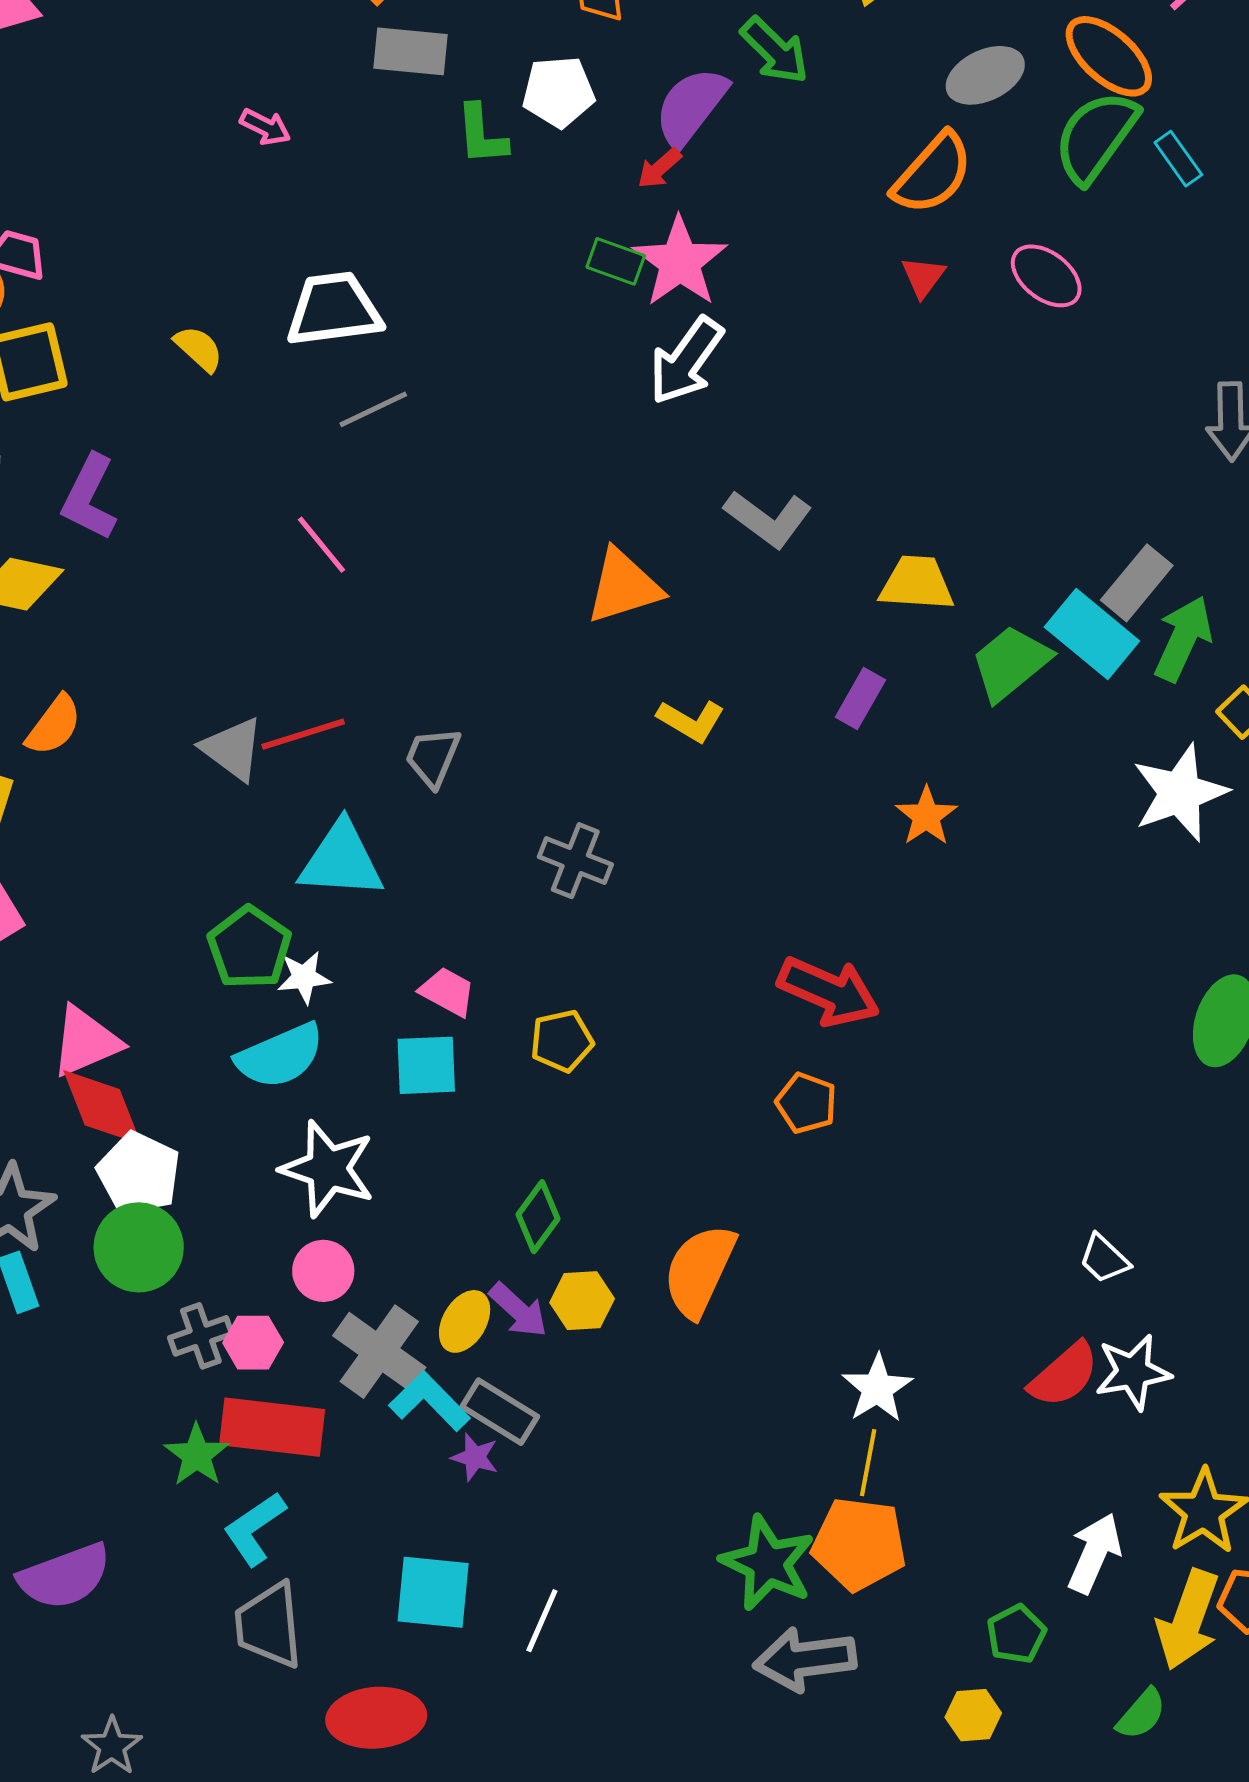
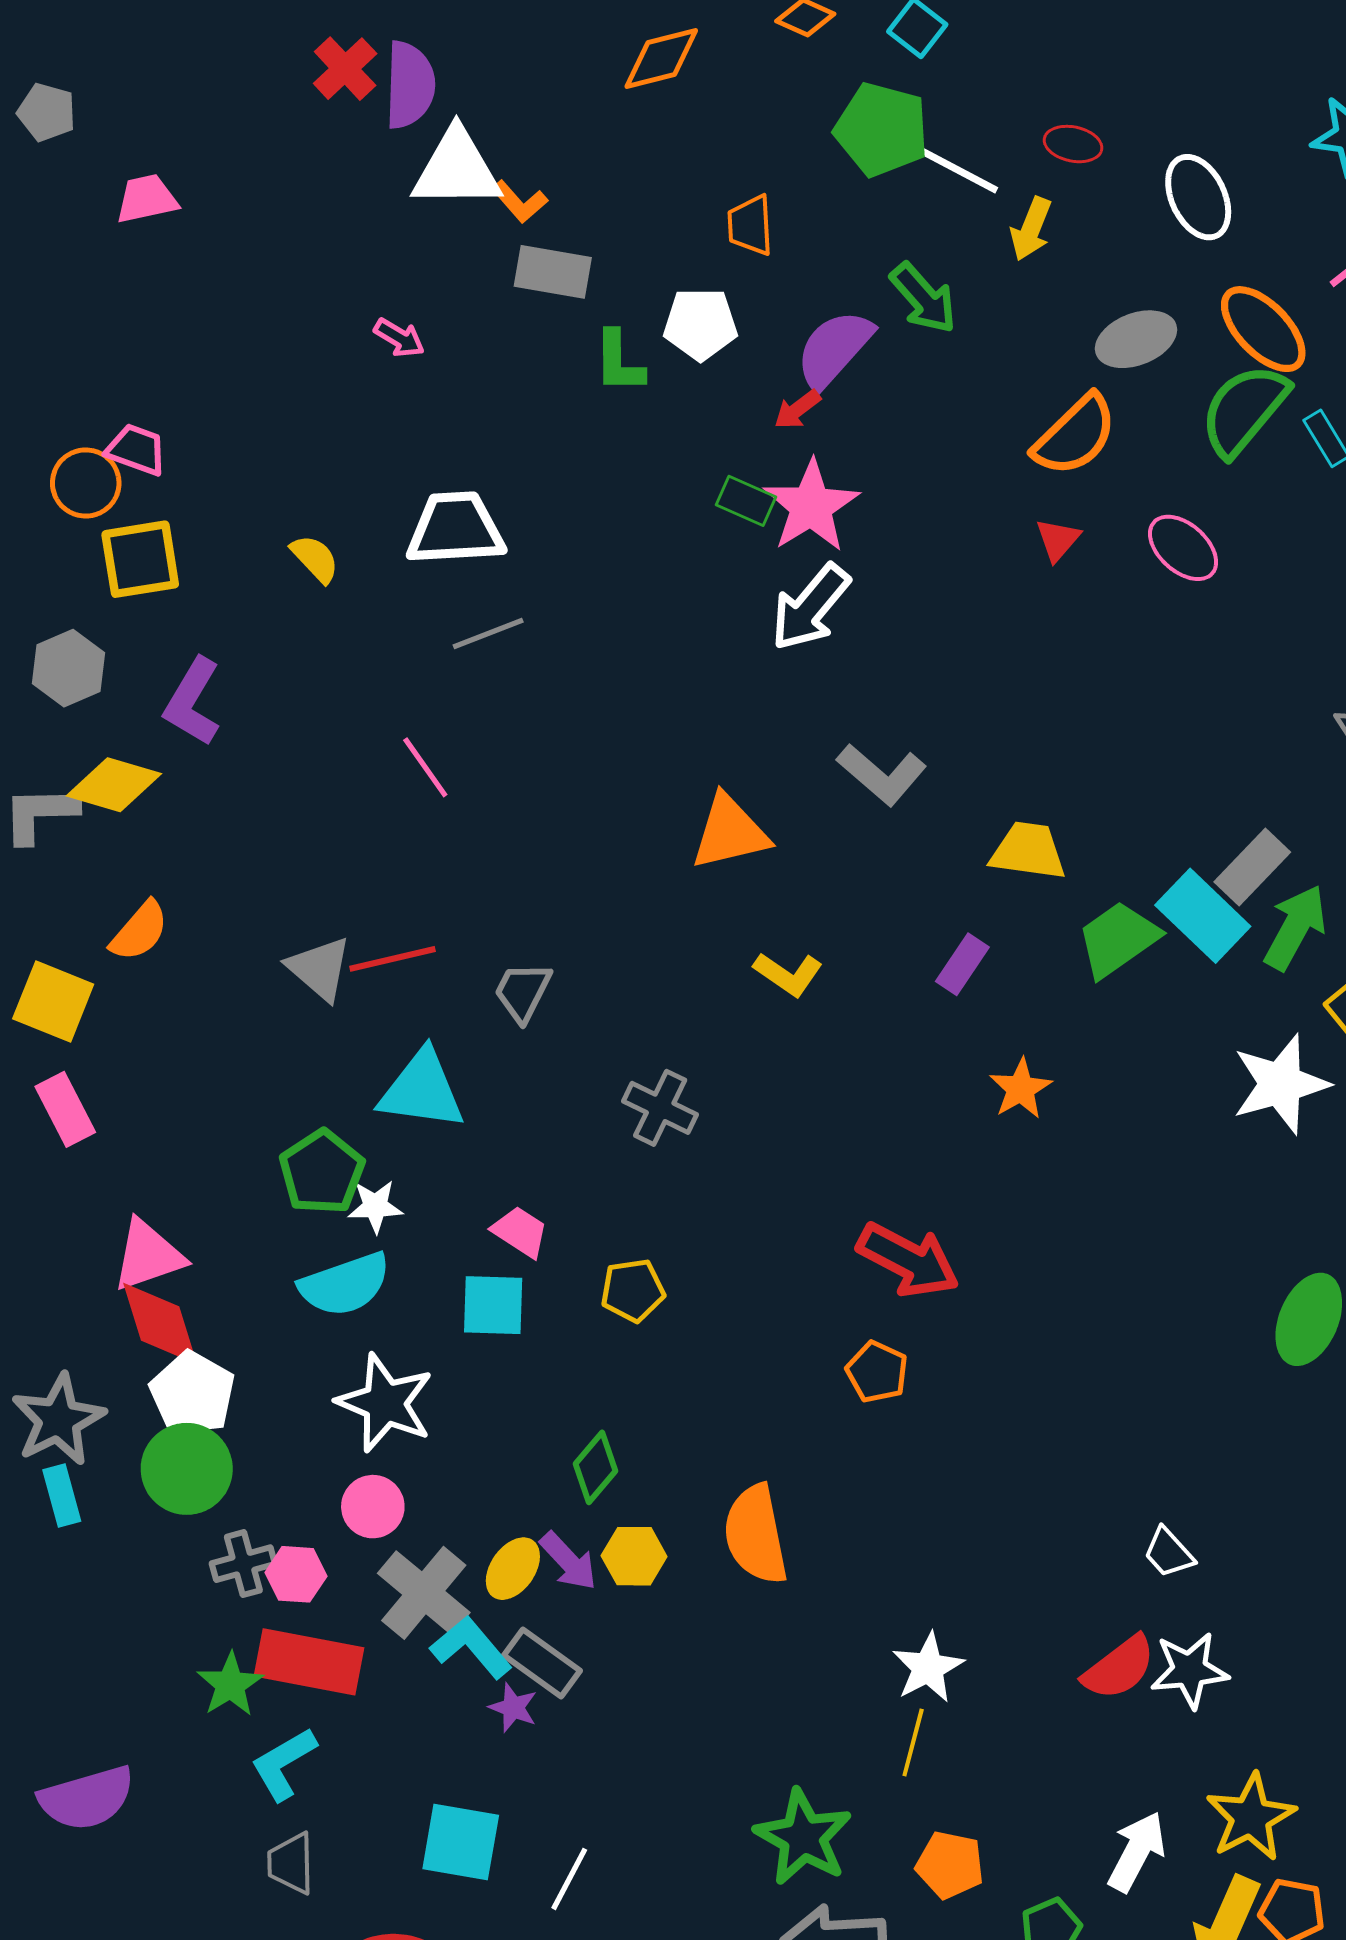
orange semicircle: (699, 1271) -> (756, 1535), turned -40
orange pentagon: (859, 1544) -> (950, 1865), moved, size x0.7
gray trapezoid: (269, 1625) -> (291, 1863), size x0.7

